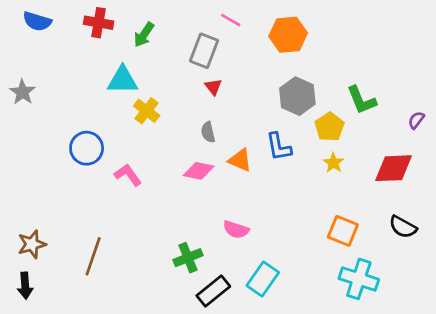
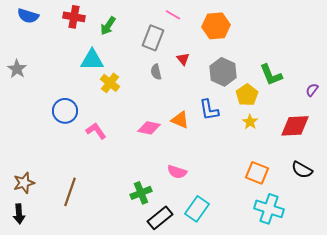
red triangle: (213, 87) -> (183, 59), moved
gray semicircle: (208, 132) -> (156, 72), moved

